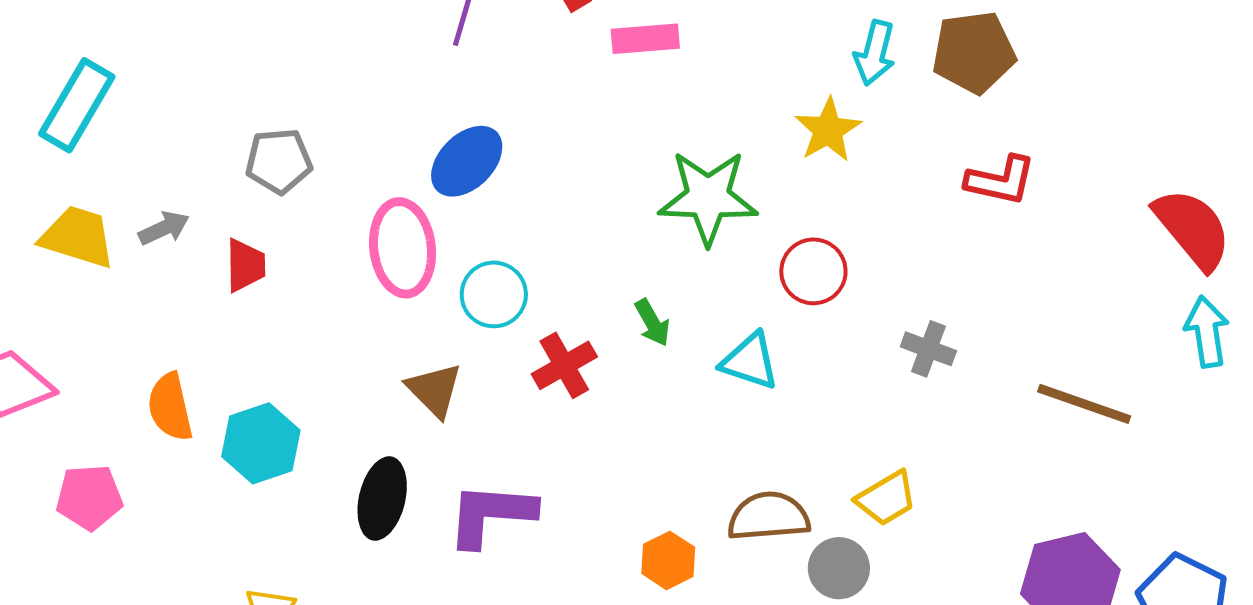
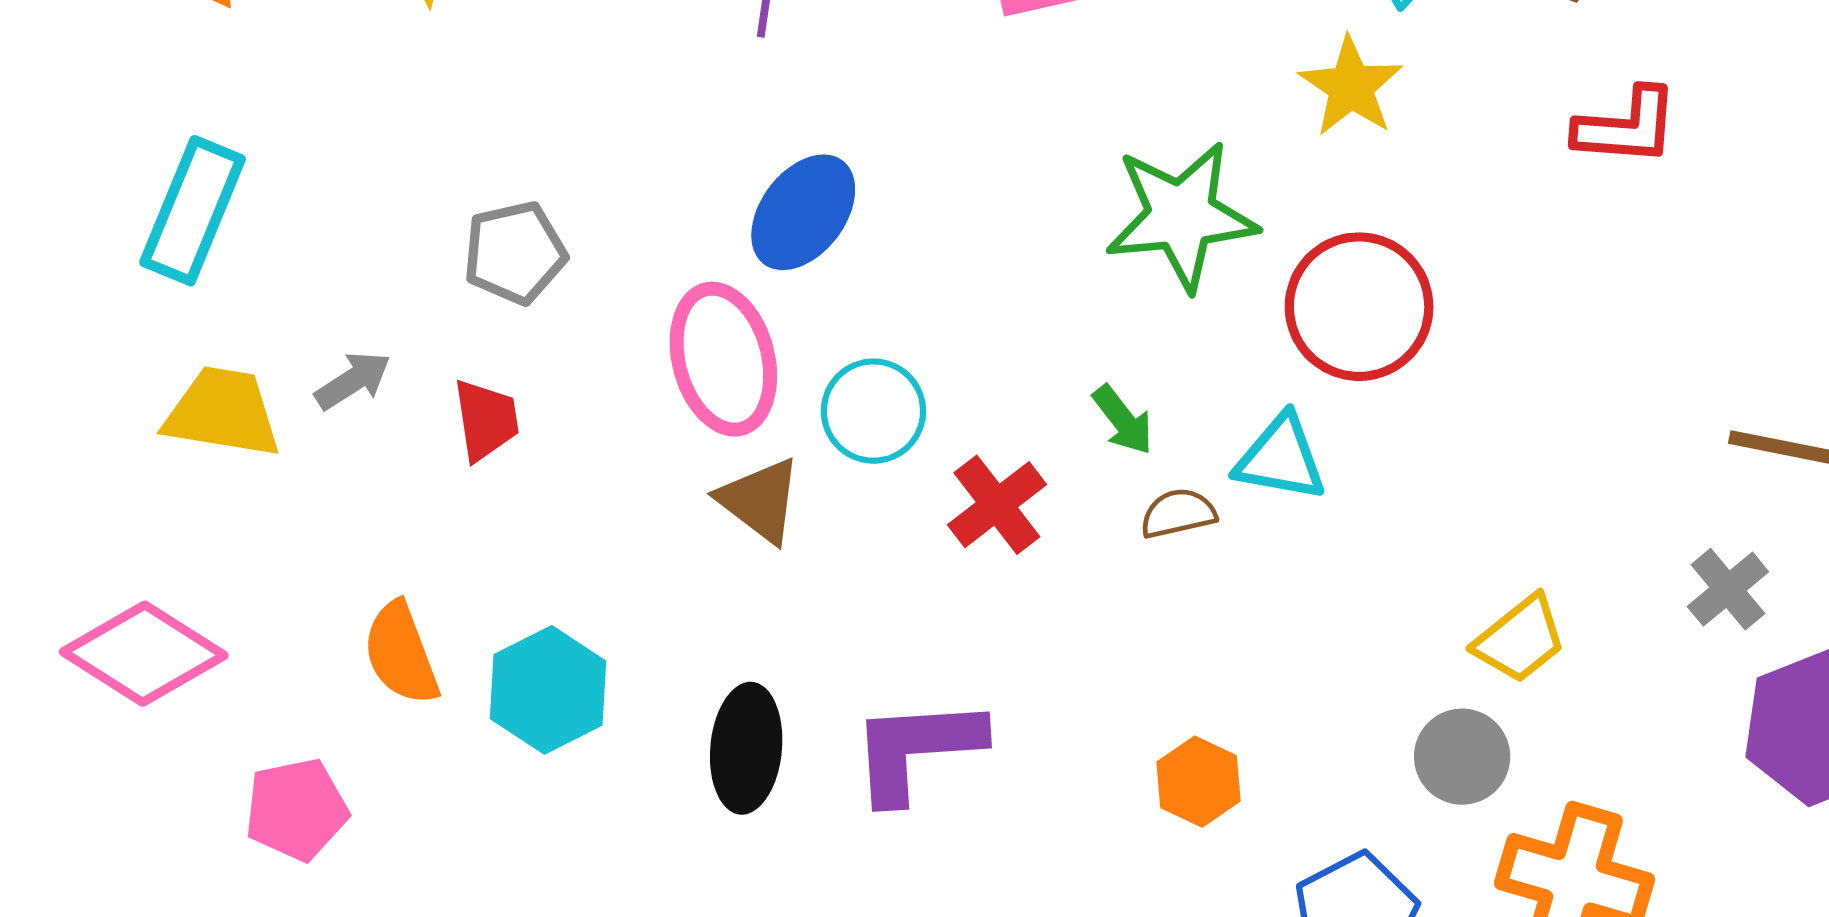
red circle: (813, 271) -> (1359, 307), size x1.4
gray cross: (928, 349) -> (1728, 589), moved, turned 38
brown triangle: (434, 390) -> (760, 500), moved
brown semicircle: (769, 516) -> (1178, 513), moved, size x0.6

